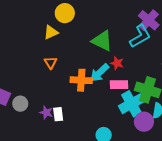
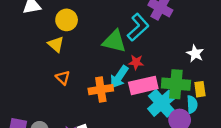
yellow triangle: (51, 32) -> (56, 44), turned -42
cyan L-shape: (140, 36) -> (138, 27), moved
pink rectangle: (119, 85) -> (143, 85), size x1.4

